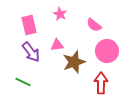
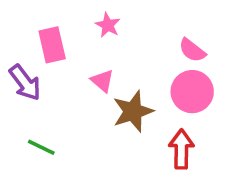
pink semicircle: (94, 25) -> (192, 50), moved
pink triangle: (57, 45) -> (102, 81), turned 48
purple arrow: (31, 52) -> (25, 83), moved

